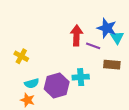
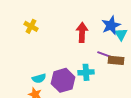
blue star: (107, 28) -> (111, 25), turned 30
purple line: (93, 46) -> (104, 54), moved
yellow cross: (21, 56) -> (31, 26), moved

